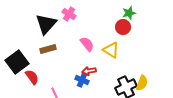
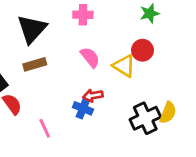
pink cross: (69, 14) -> (83, 15), moved, turned -32
red circle: (123, 27) -> (142, 50), moved

